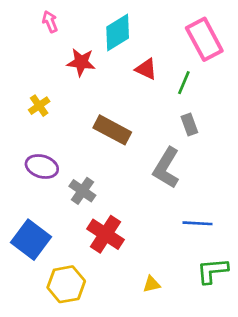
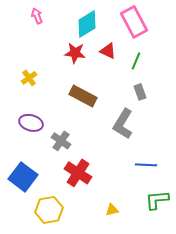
pink rectangle: (204, 39) -> (134, 22), moved
red star: (81, 62) -> (75, 53), moved

